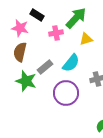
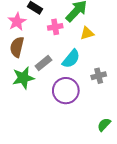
pink star: (20, 28) -> (17, 22), turned 30
green star: (26, 81) -> (23, 78), turned -30

